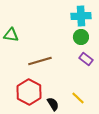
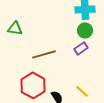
purple rectangle: (86, 59) -> (81, 48), moved, turned -72

